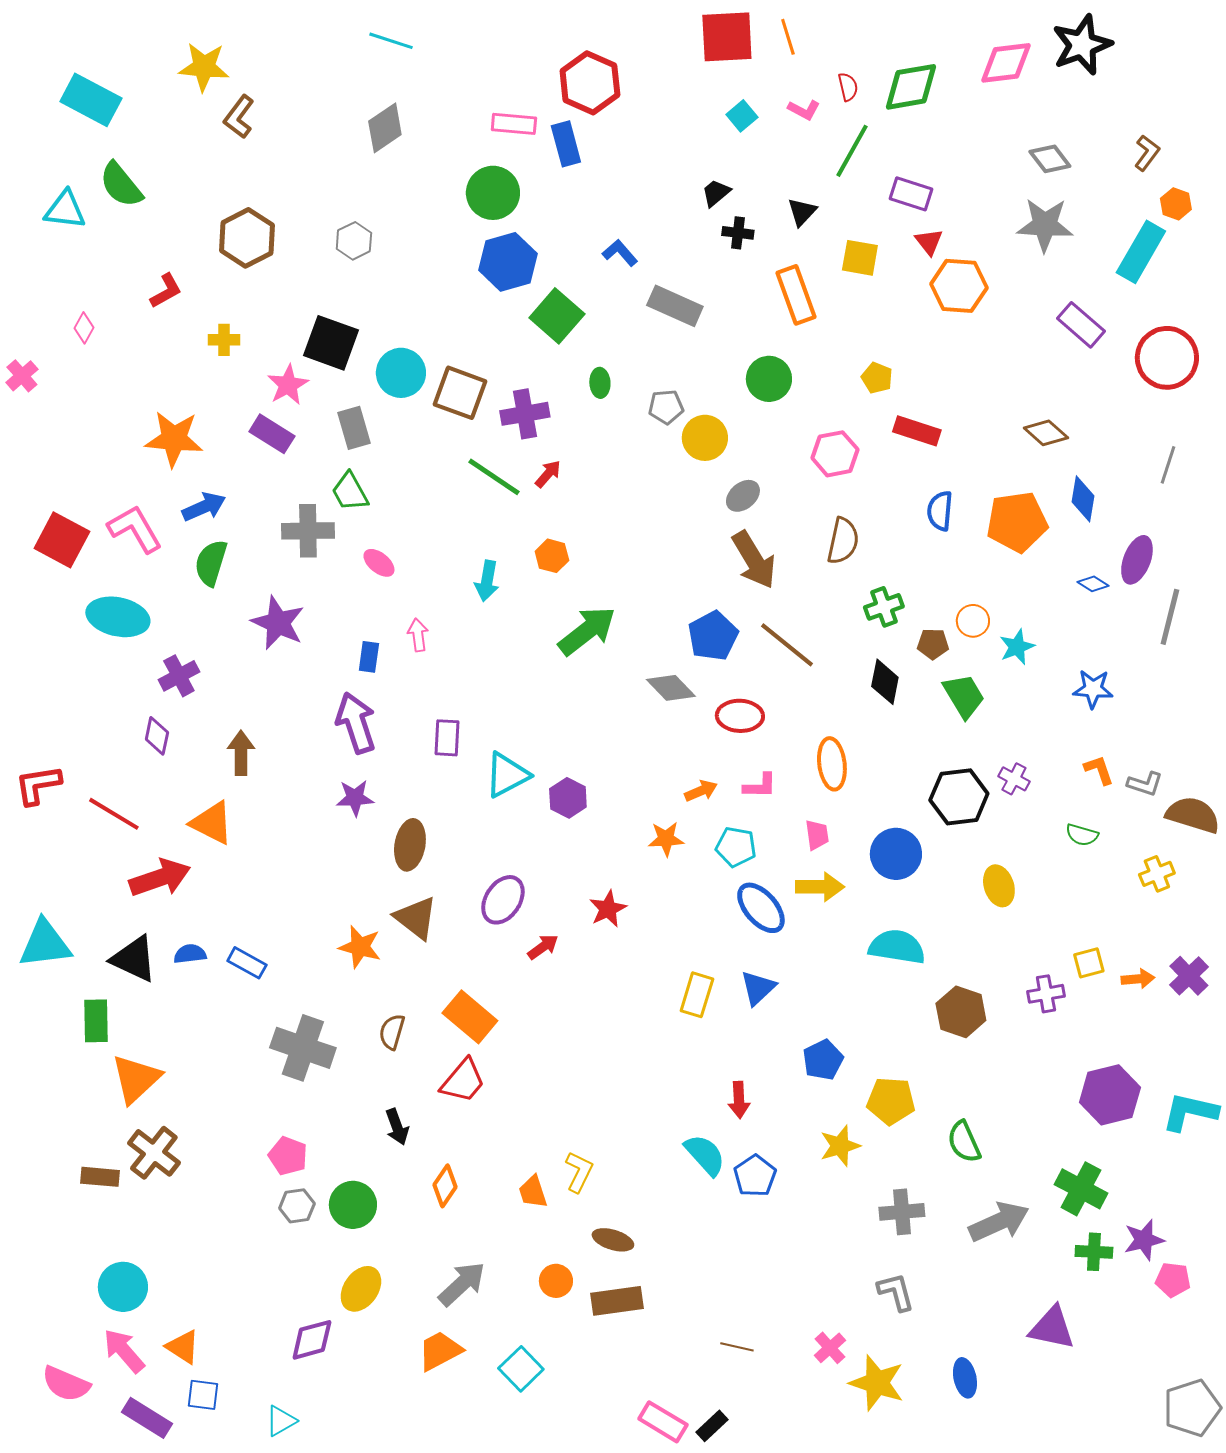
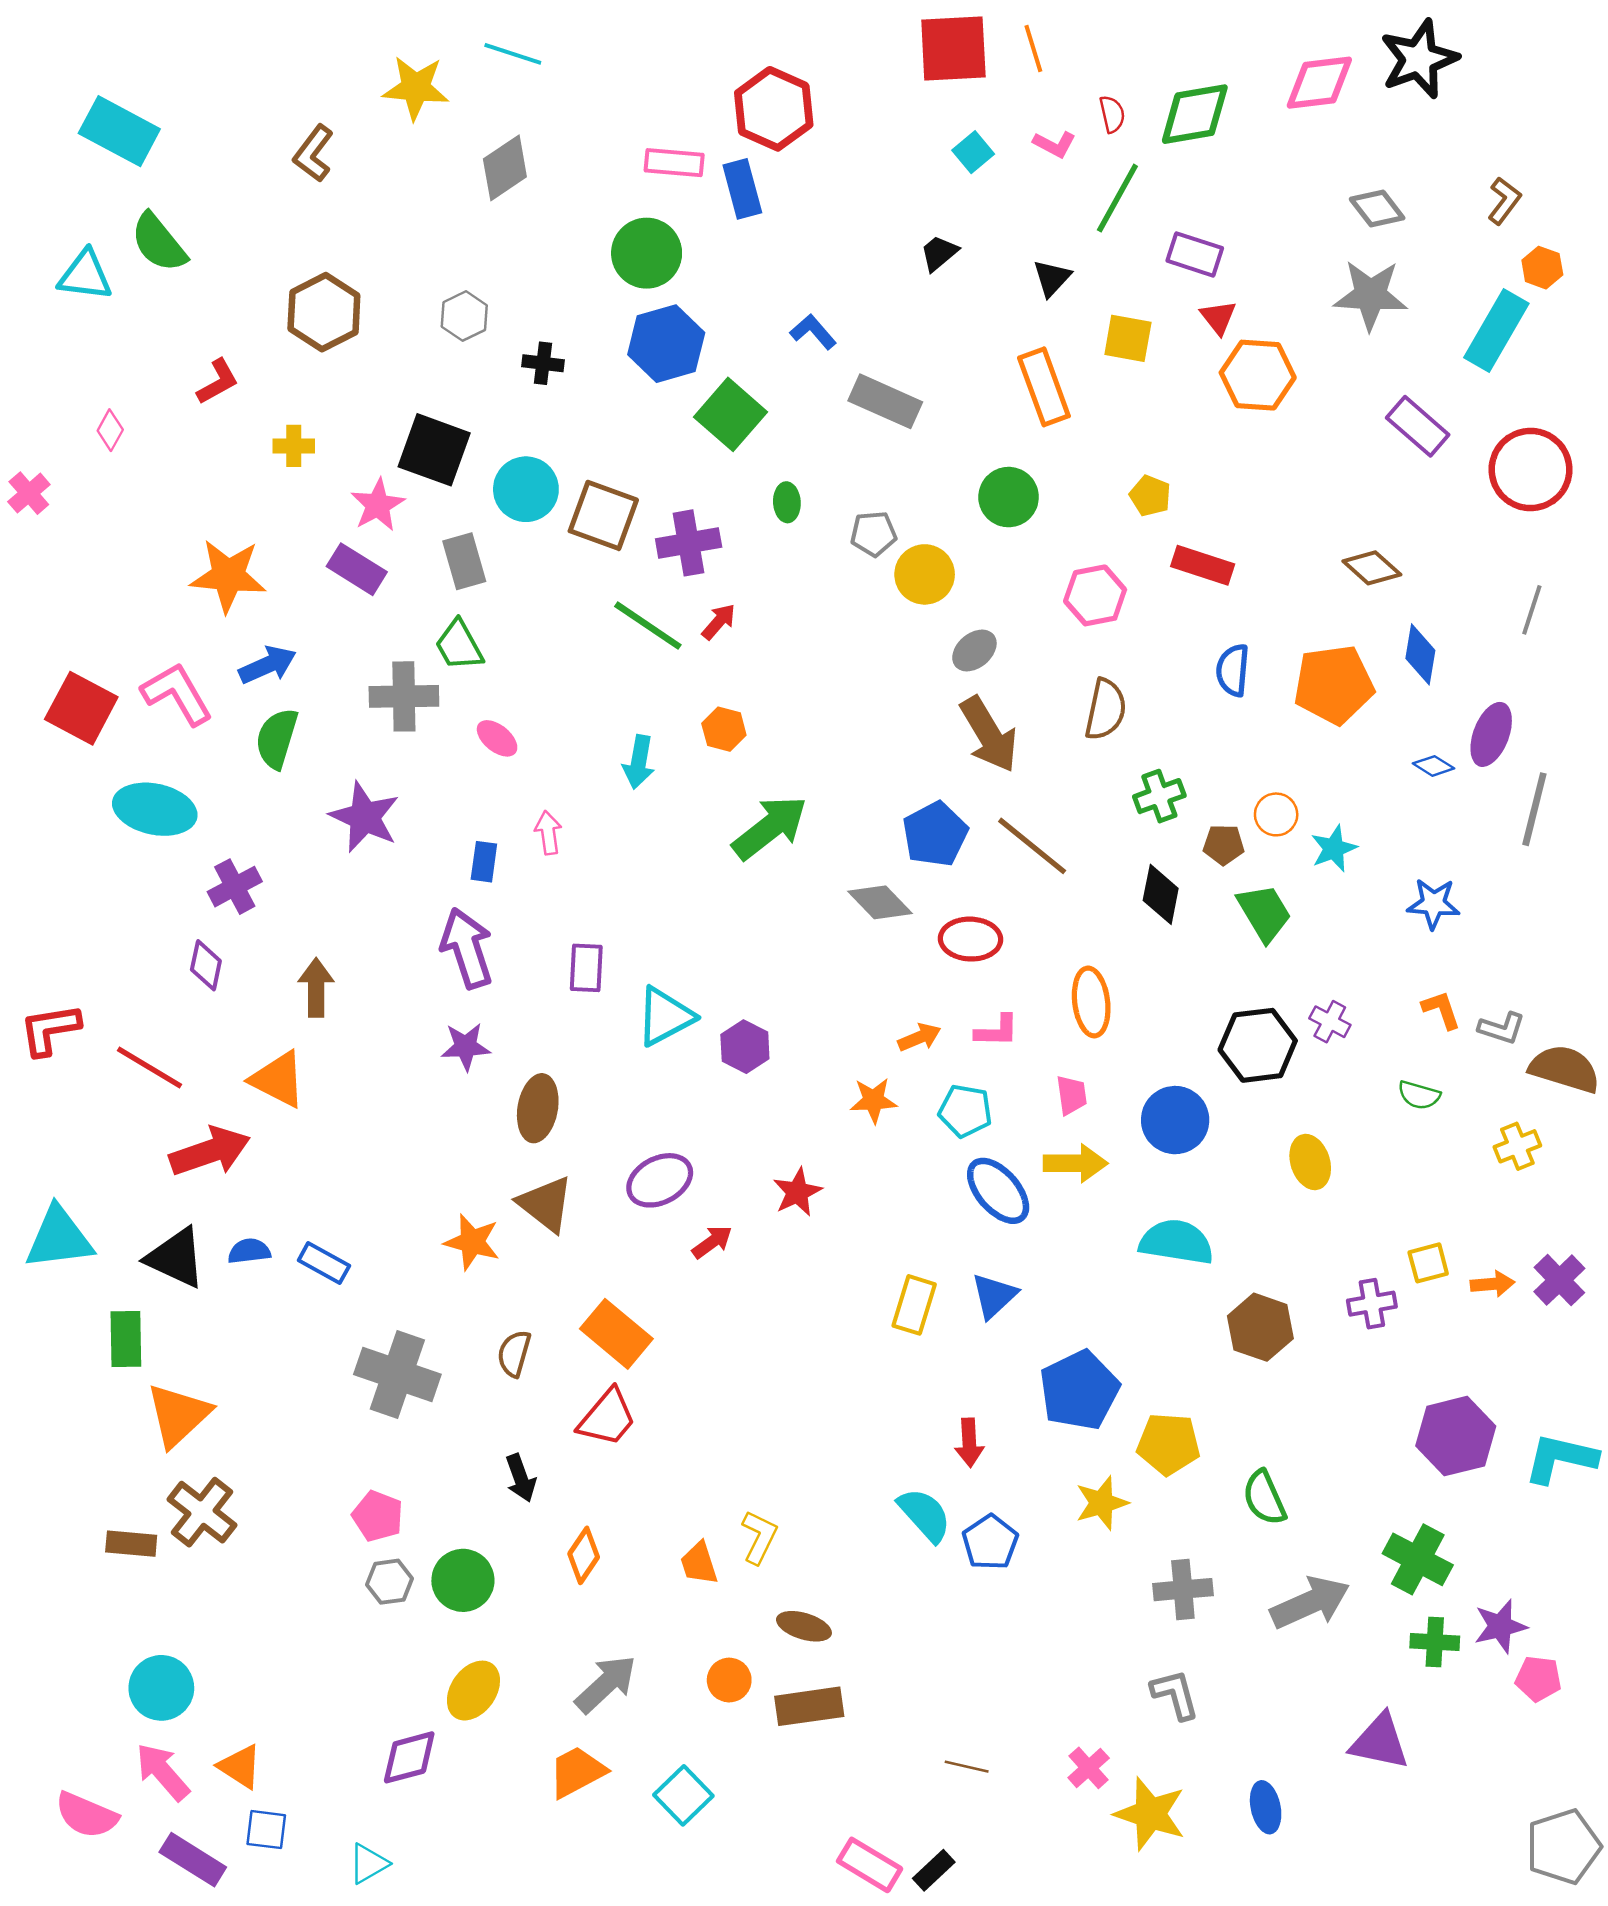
yellow star: (204, 67) -> (416, 88), moved
black cross: (738, 233) -> (543, 363), moved
purple ellipse: (503, 900) -> (660, 1180), turned 30
blue pentagon: (823, 1060) -> (1079, 1390), size x1.5

